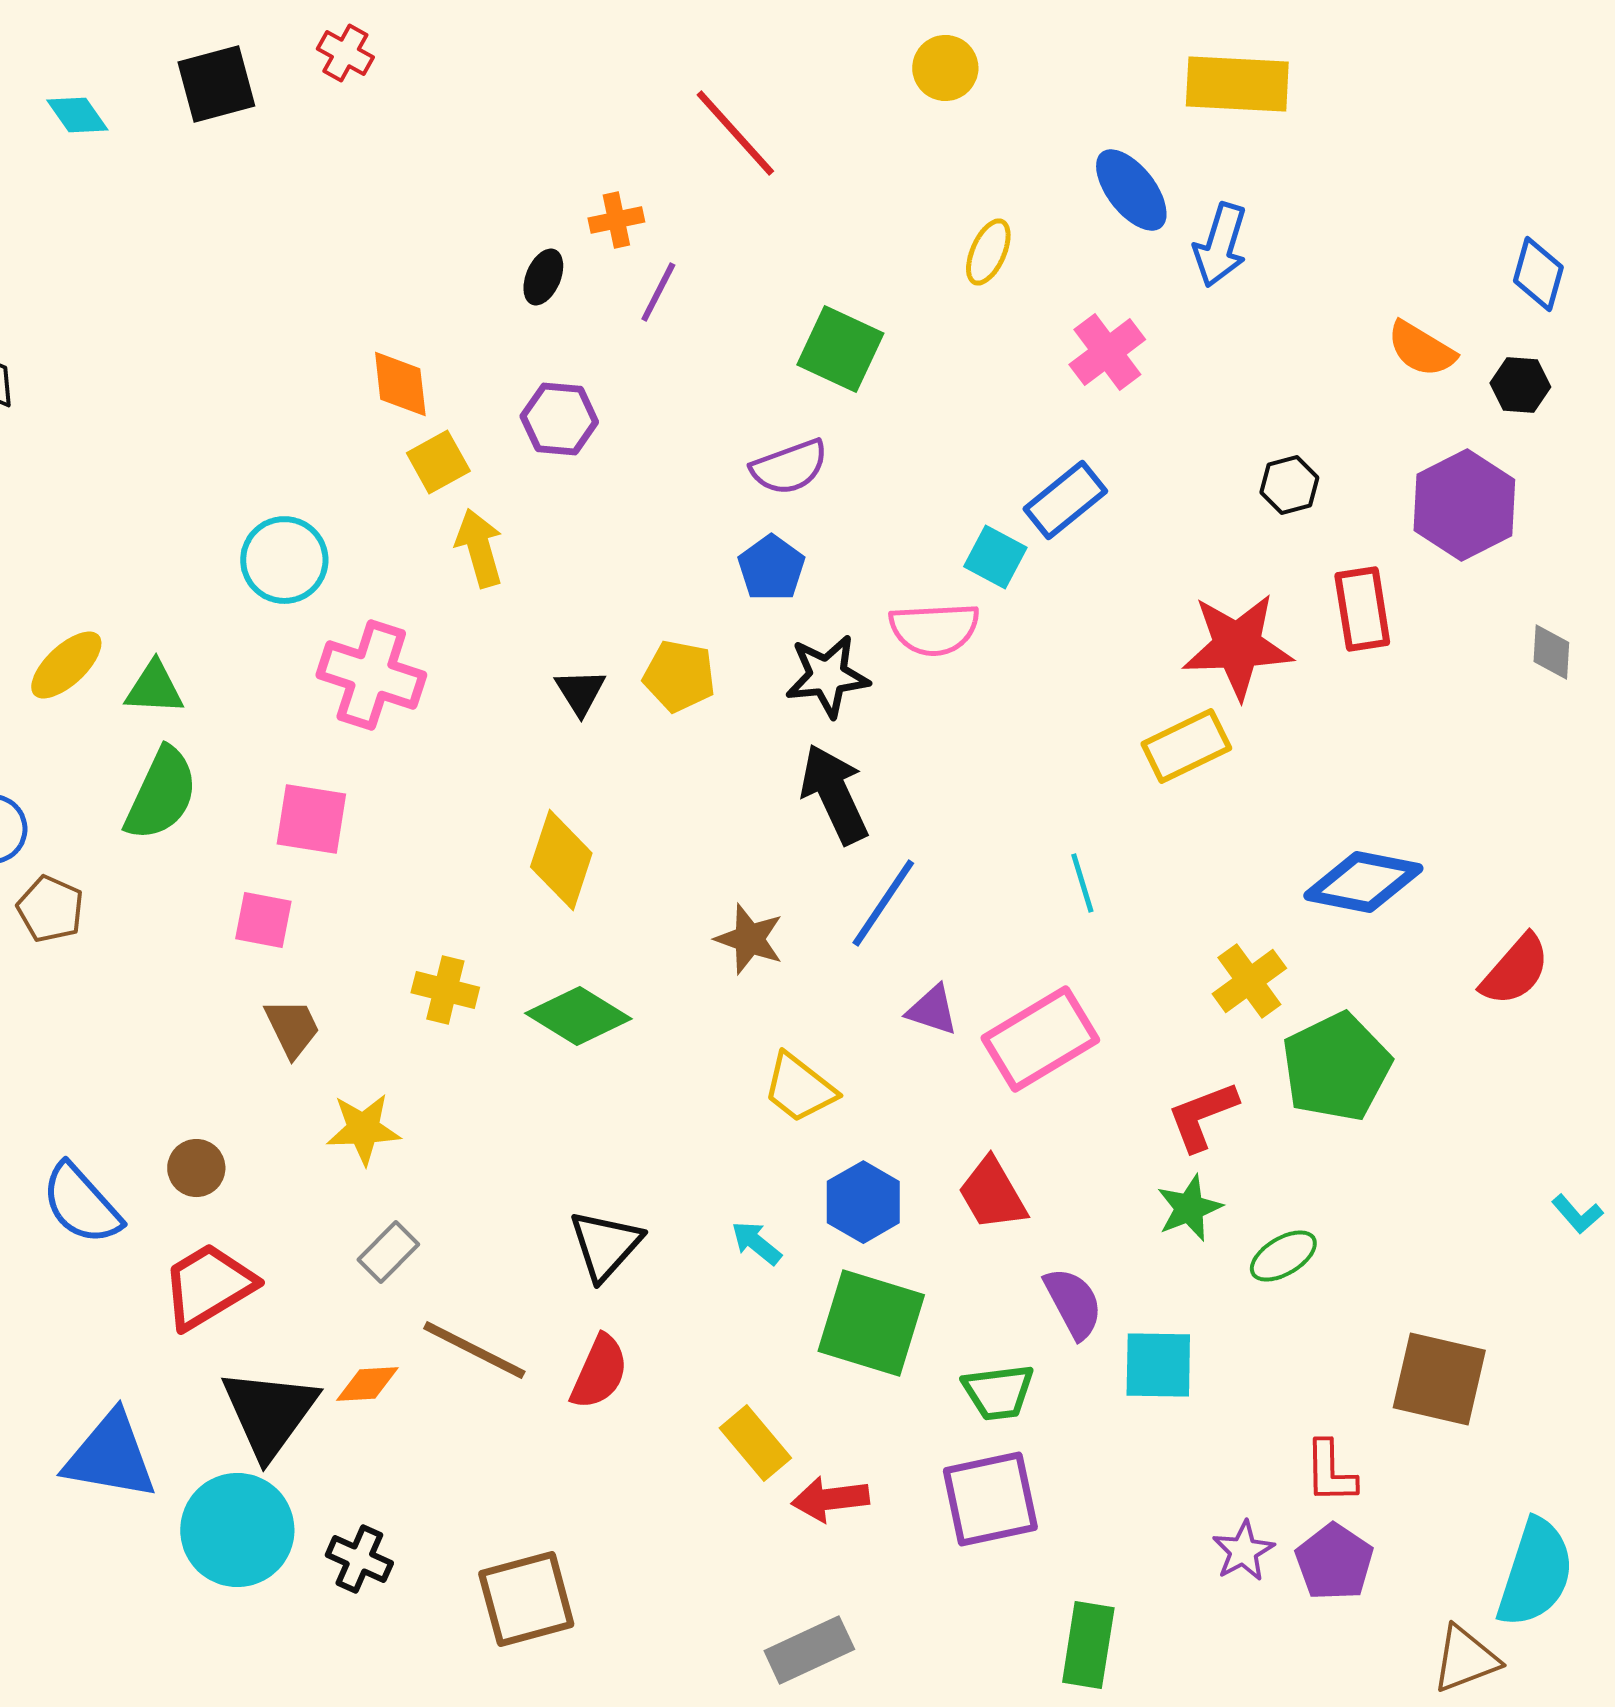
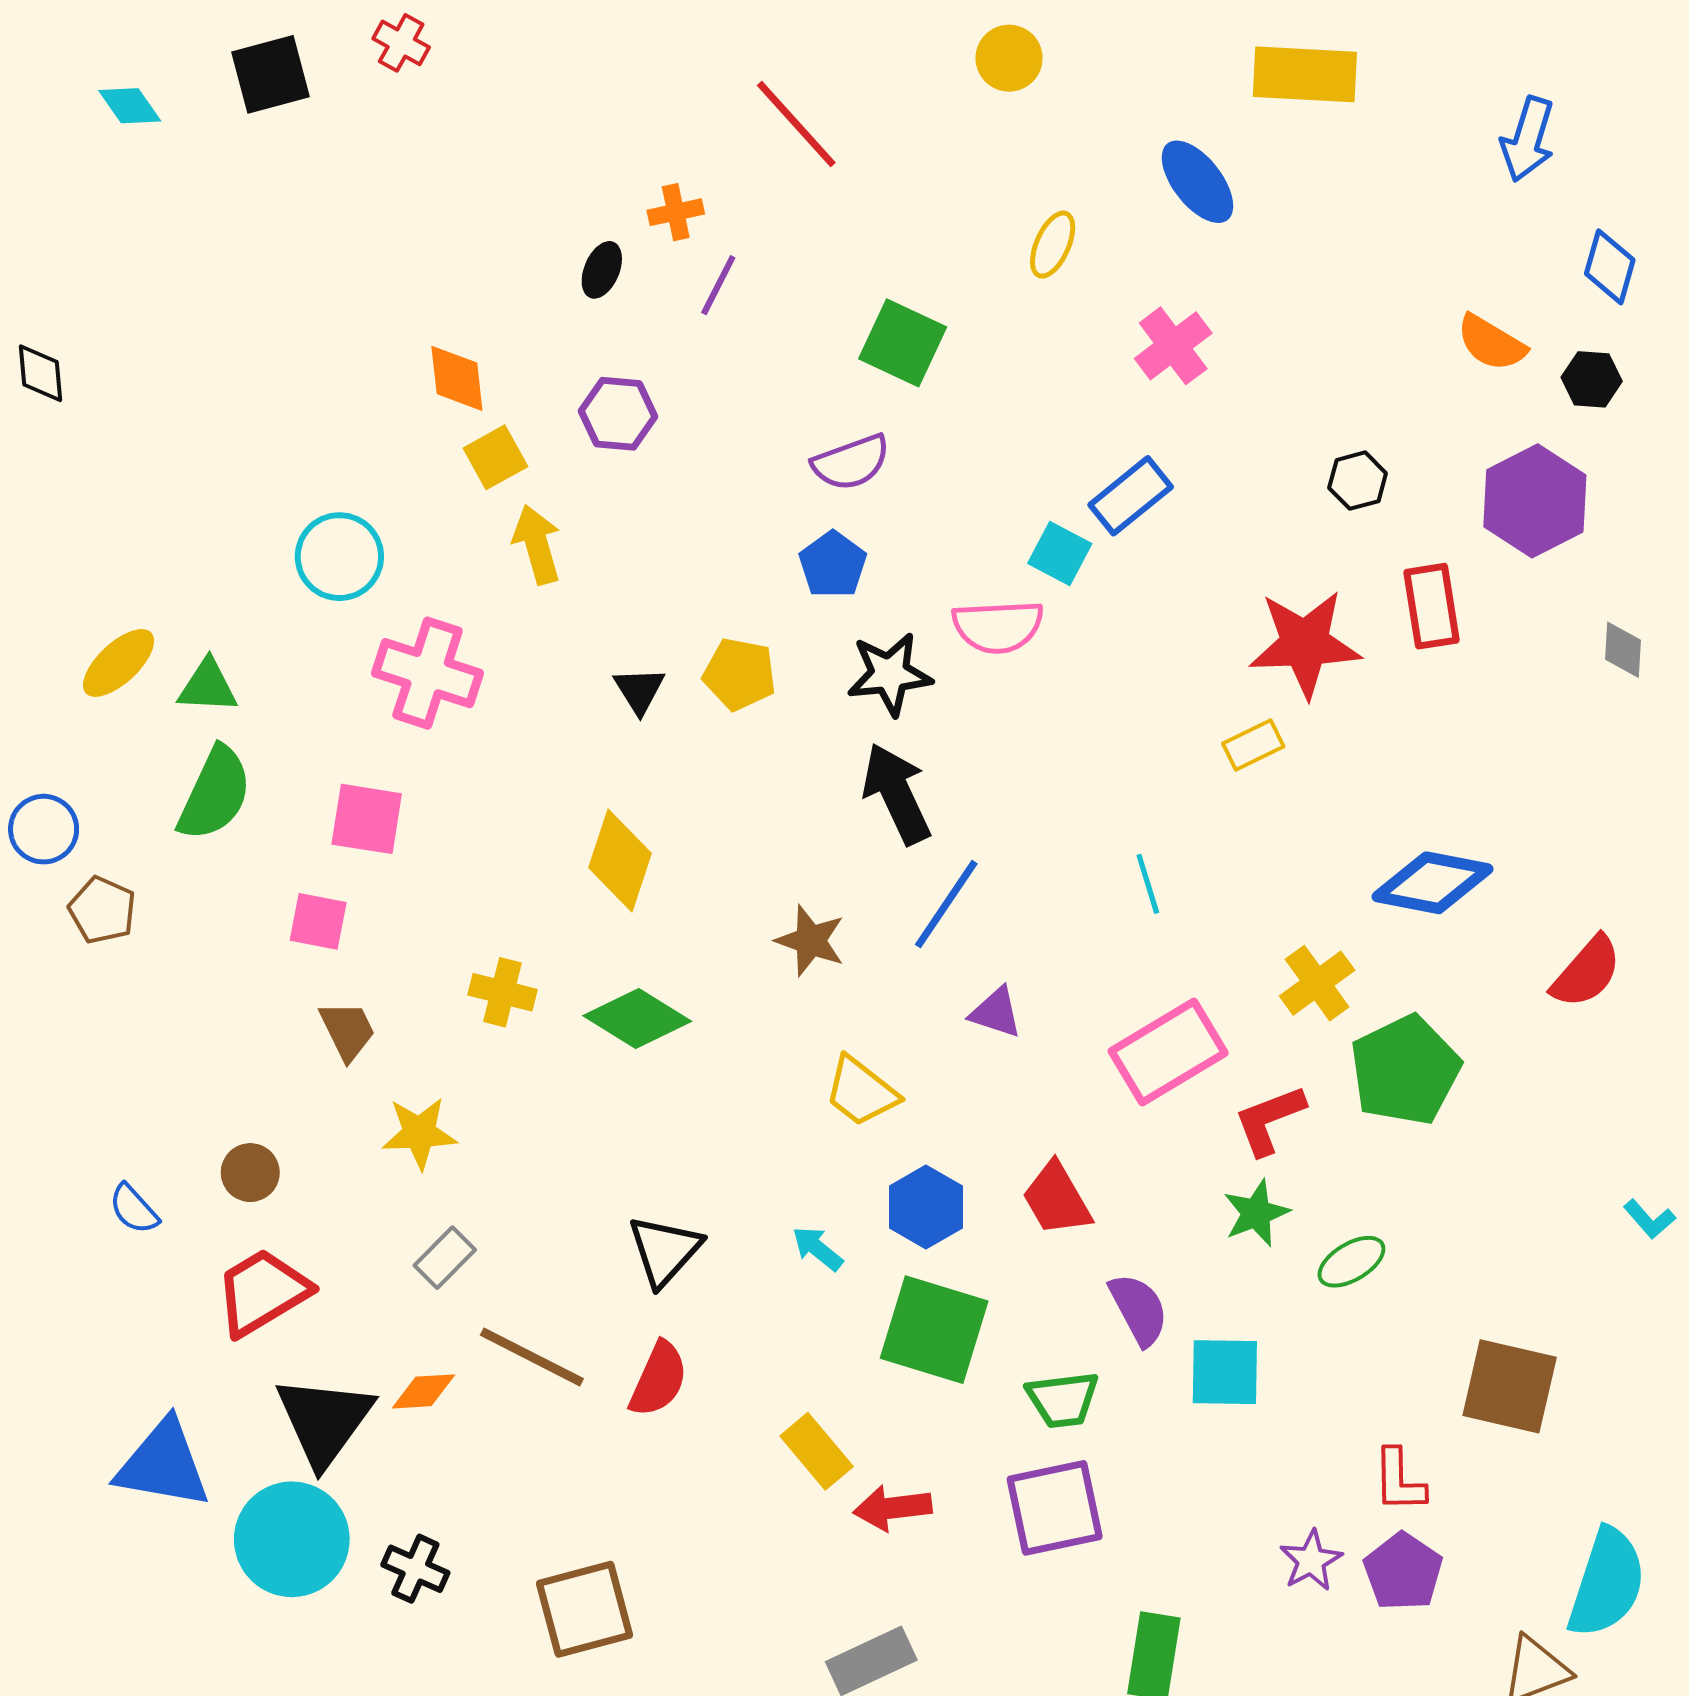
blue arrow: (1220, 245) -> (1528, 139), moved
yellow rectangle: (1186, 746) -> (1253, 745), size x0.7
pink rectangle: (1040, 1039) -> (1168, 1052), moved
blue semicircle: (81, 1204) -> (134, 1209), size x0.6

